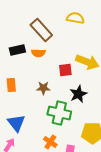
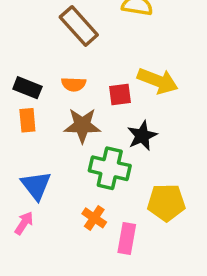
black rectangle: (17, 50) -> (27, 88), moved, turned 35
orange semicircle: (38, 53) -> (74, 84), moved
brown star: (43, 88) -> (82, 125), size x1.5

